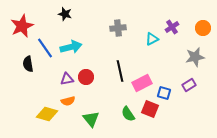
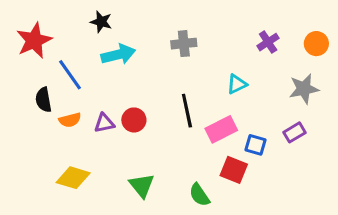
cyan triangle: (152, 39) -> (237, 84), moved
cyan arrow: (71, 47) -> (118, 54), moved
orange semicircle: (68, 101) -> (70, 120), moved
green semicircle: (128, 114) -> (199, 195), moved

